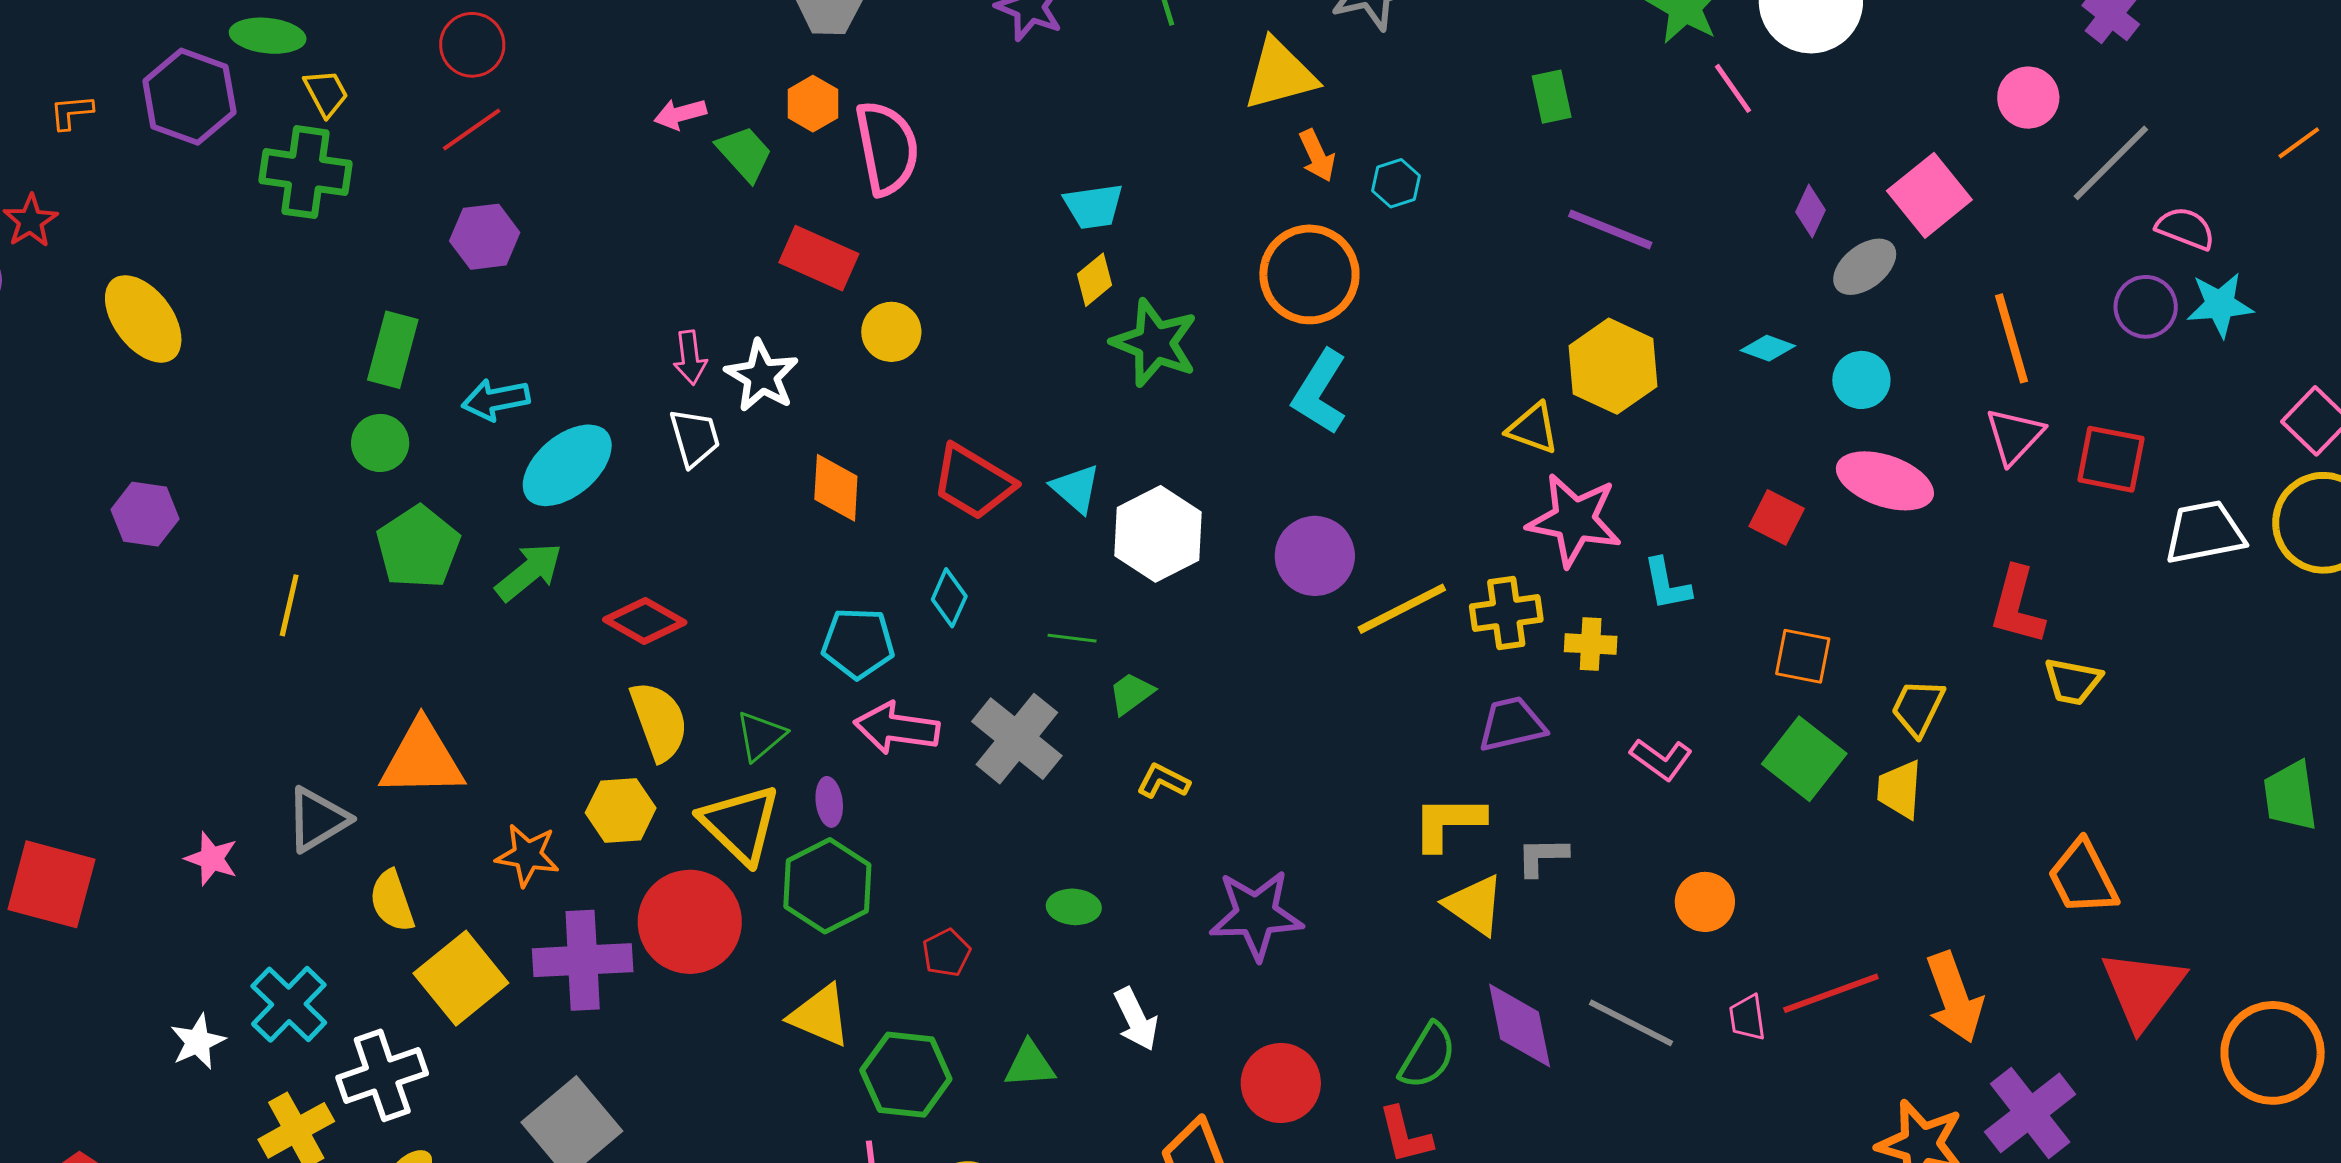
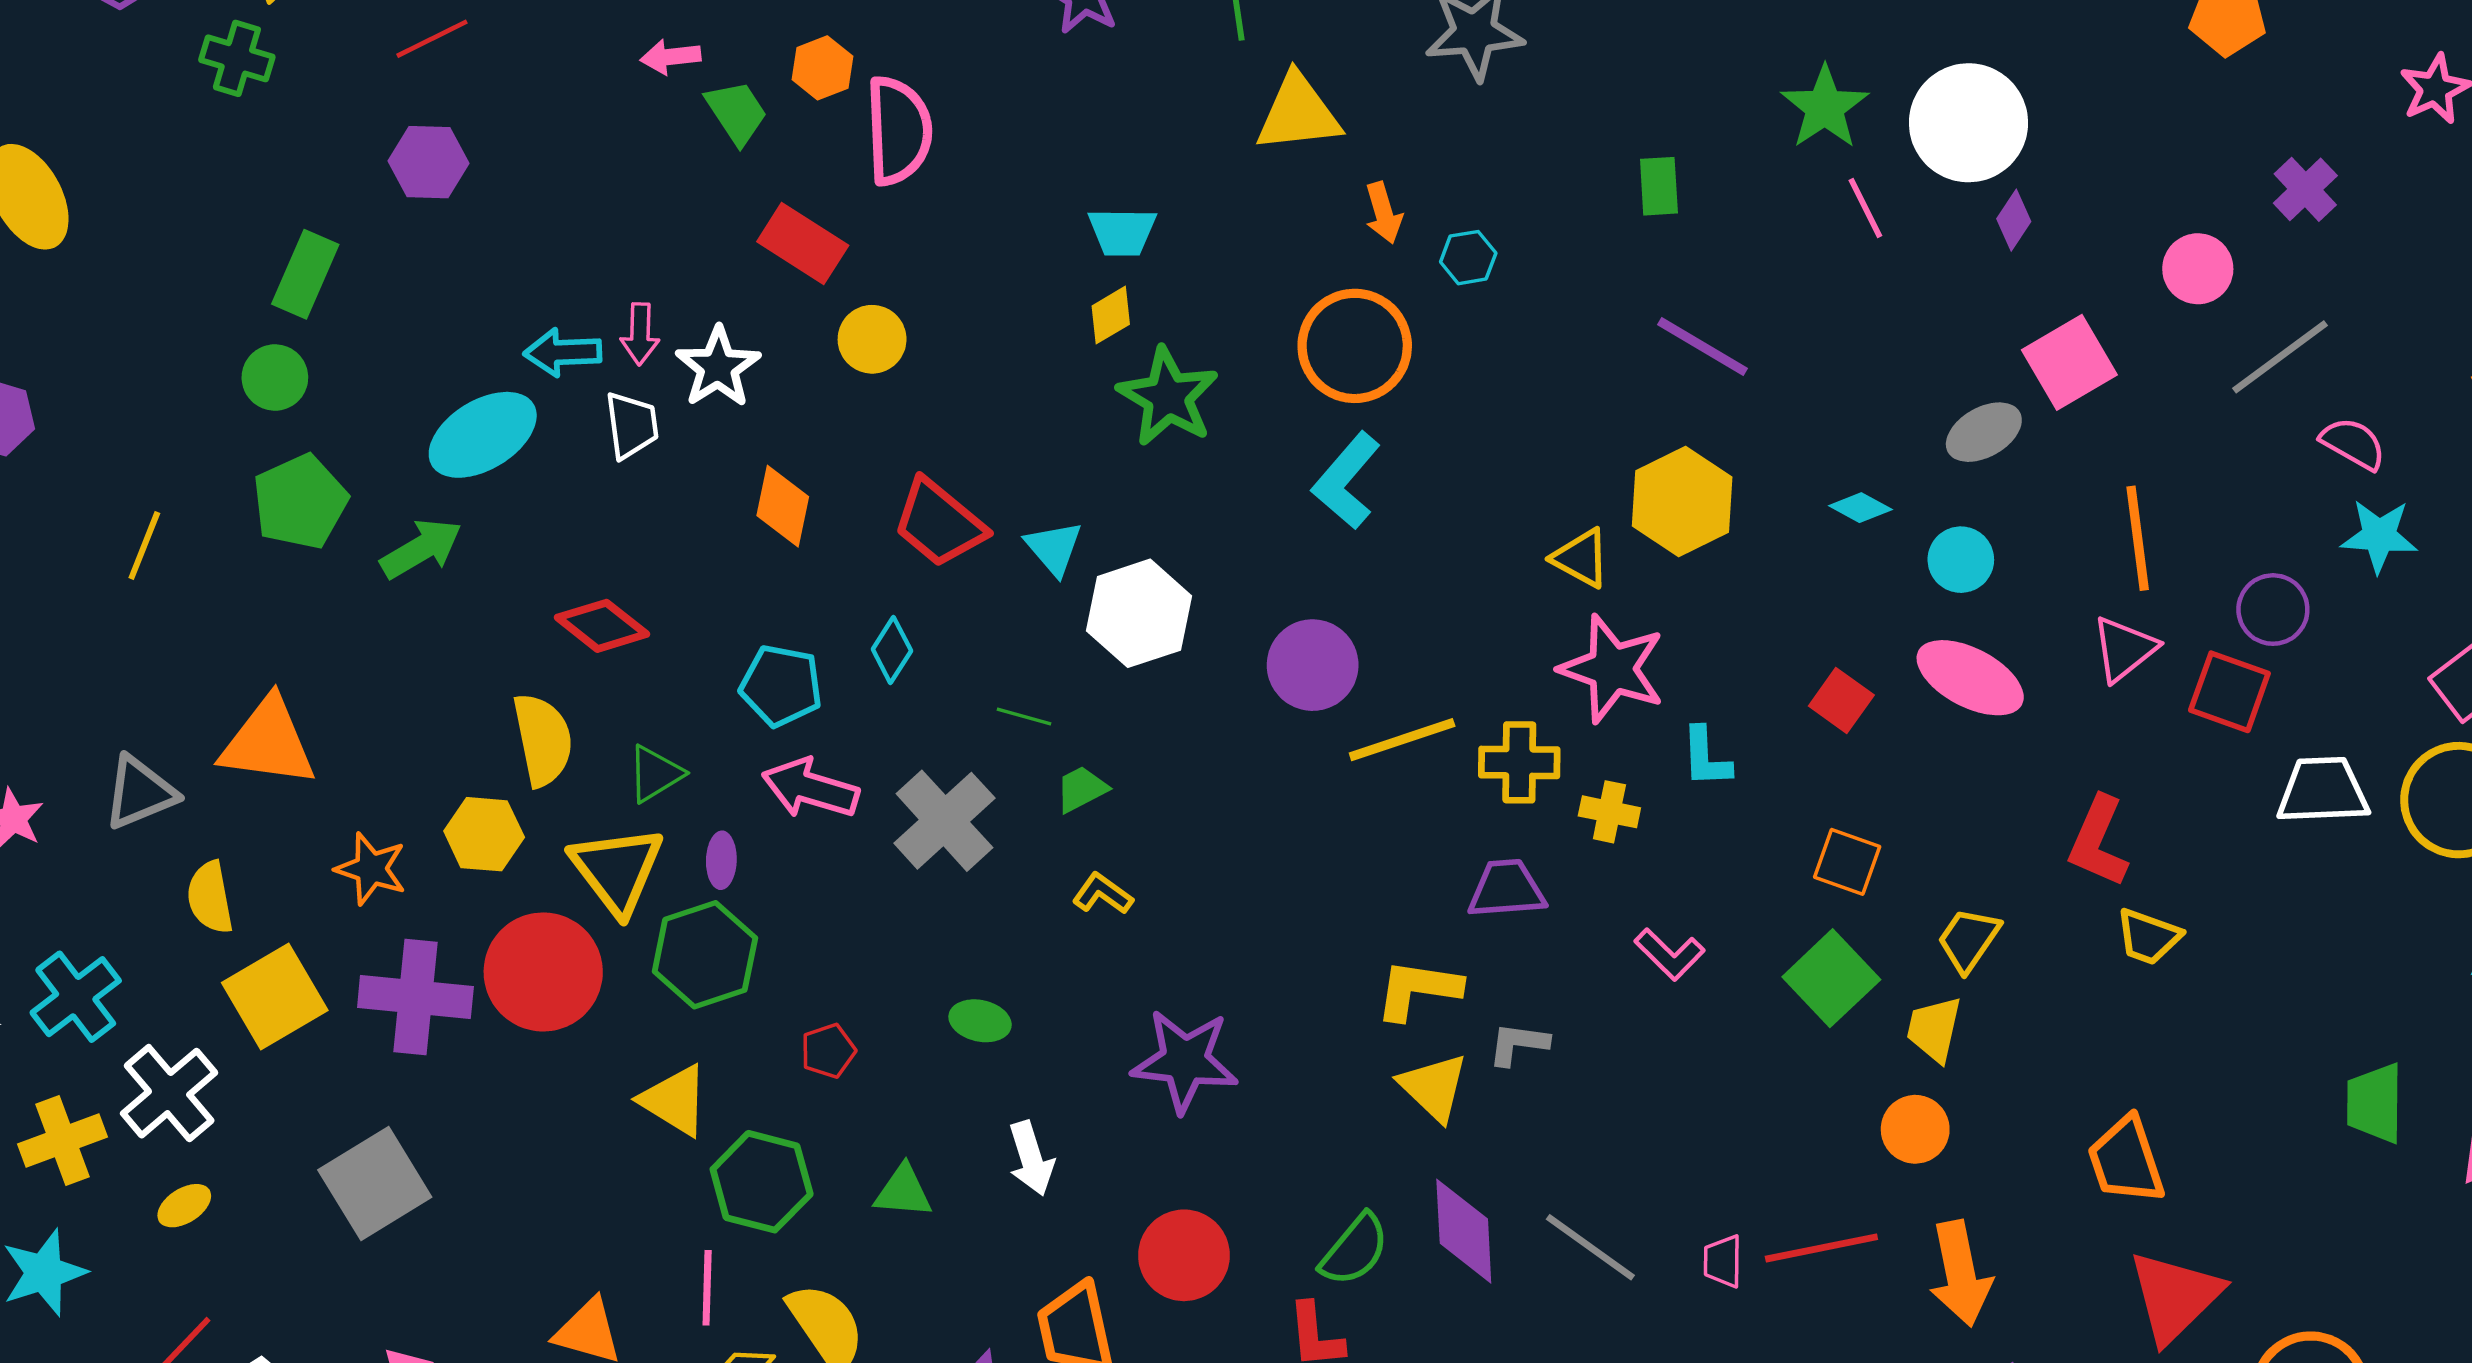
yellow triangle: (1280, 75) -> (1298, 113), moved
green cross: (306, 172) -> (237, 58), size x0.7
purple diamond: (1810, 211) -> (2014, 220), moved
purple circle: (2146, 307) -> (2273, 610), moved
cyan arrow: (496, 400) -> (563, 352), moved
red diamond: (645, 621) -> (602, 626), moved
orange circle: (1705, 902) -> (1915, 1129), moved
white cross: (382, 1075) -> (169, 1093), turned -30

